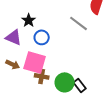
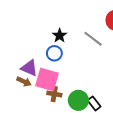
black star: (29, 20) -> (60, 36), moved
purple triangle: (14, 37) -> (29, 68), moved

